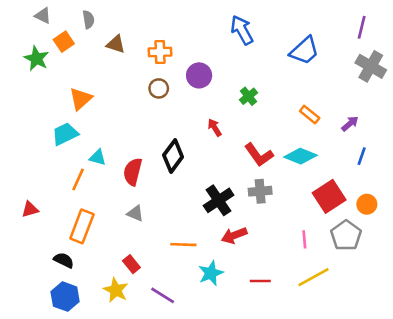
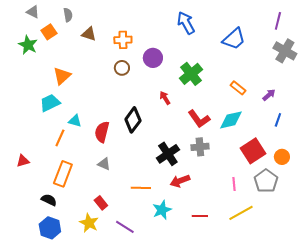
green cross: (248, 96) -> (191, 74), size x1.6
cyan diamond: (301, 156) -> (231, 120), turned -35

